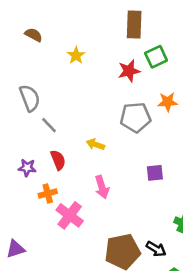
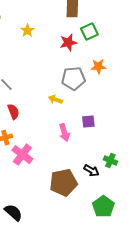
yellow arrow: (95, 144) -> (55, 100), moved
pink arrow: (102, 187) -> (64, 133), moved
black arrow: (156, 249) -> (91, 171), moved

